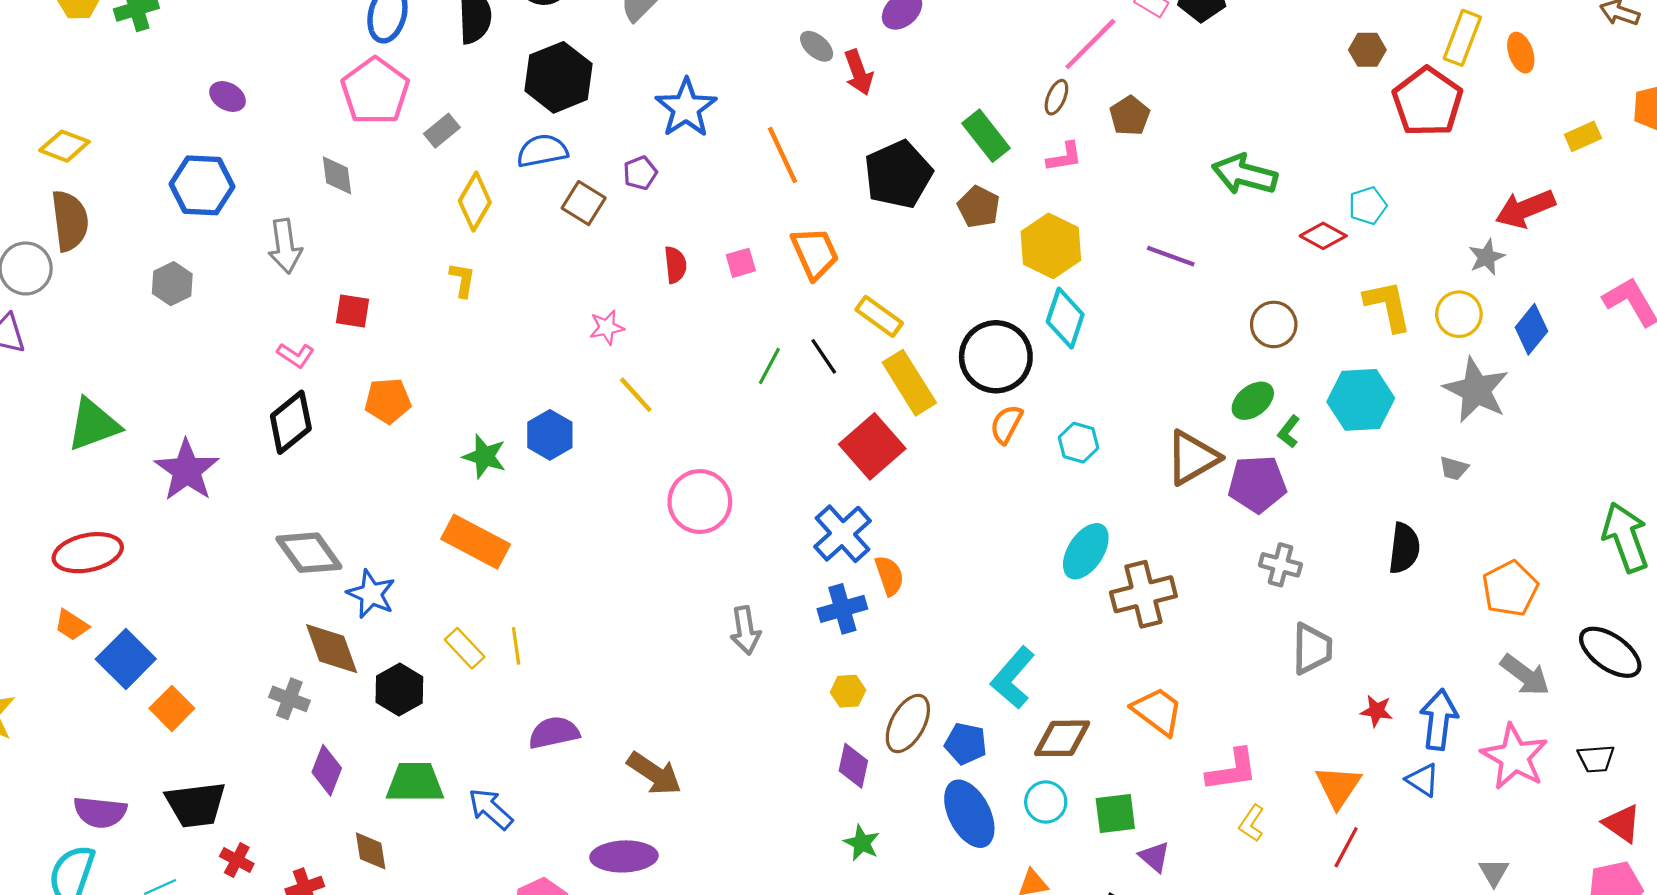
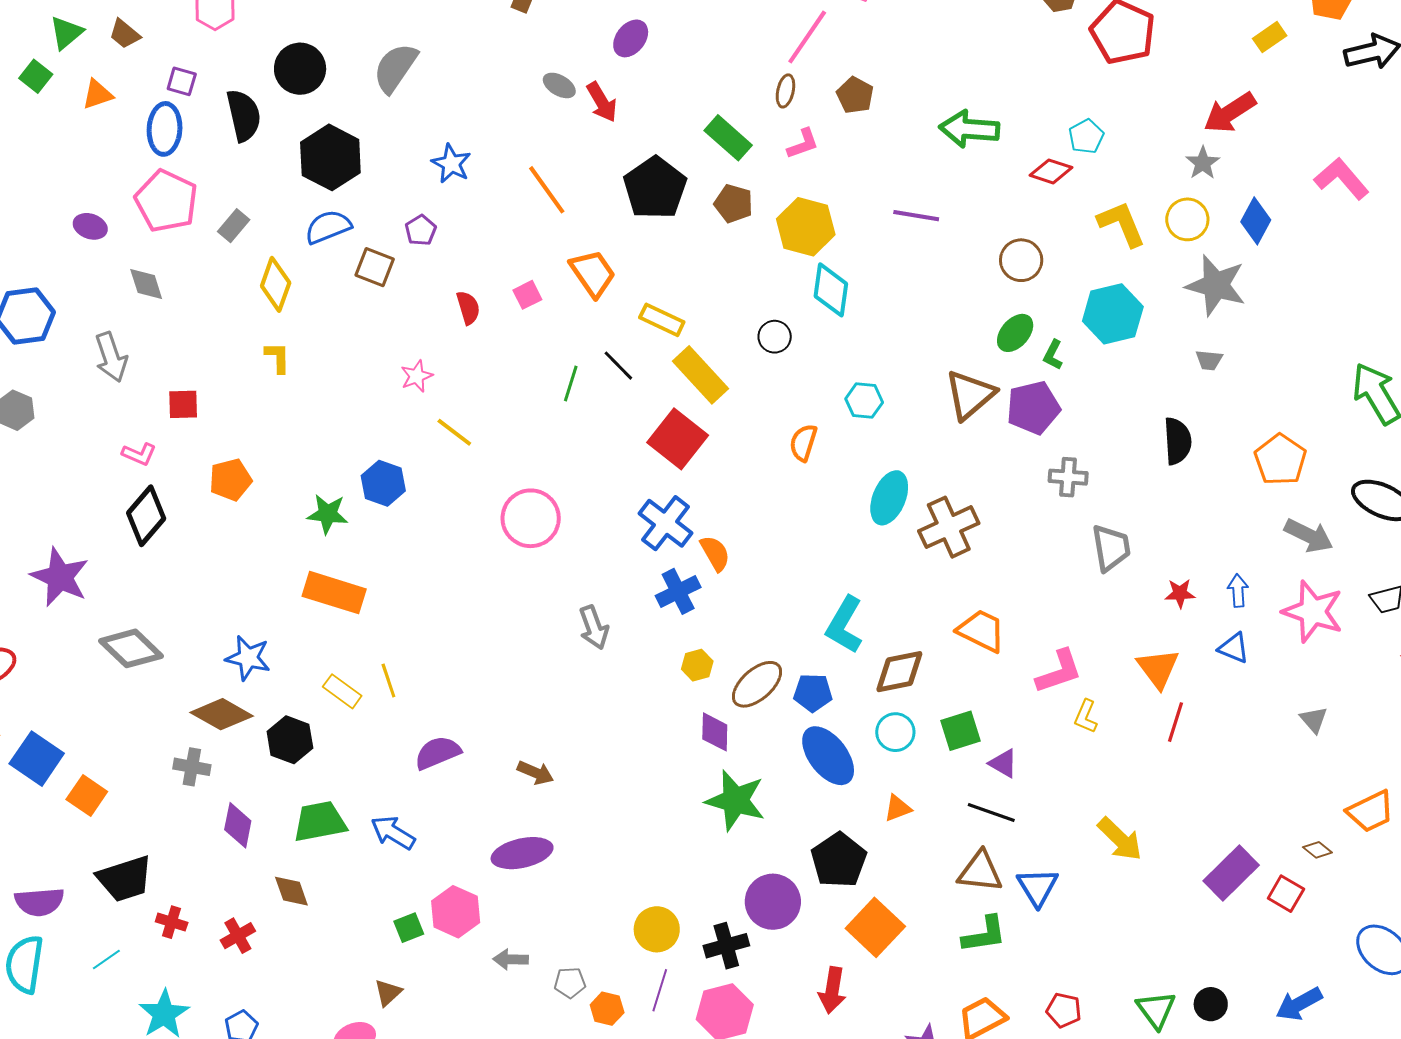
purple ellipse: (228, 97) -> (90, 226), moved
blue star: (686, 108) -> (451, 164), size x0.7
black circle: (996, 357) -> (775, 337), size x0.5
orange semicircle: (1006, 424) -> (803, 443), moved
gray diamond: (309, 553) -> (131, 648), moved
brown diamond: (332, 649) -> (222, 714), turned -30
blue arrow: (1439, 720) -> (1238, 591), size x0.6
brown ellipse: (908, 723) -> (757, 684), turned 30
brown arrow: (654, 774) -> (536, 773), size x0.7
green star: (862, 843) -> (735, 800), size x1.8

